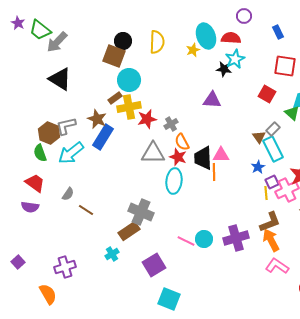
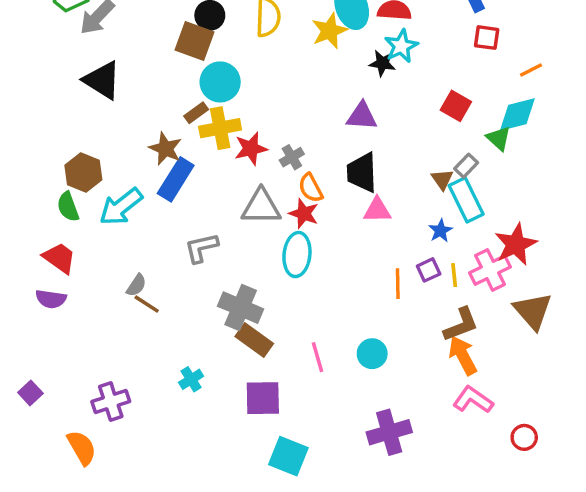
yellow star: (193, 50) -> (329, 31), size x1.5
red square: (285, 66) -> (487, 38), moved, size x0.7
gray L-shape: (66, 126) -> (201, 248), moved
black trapezoid: (203, 158) -> (362, 173), moved
orange line: (214, 172) -> (398, 284), moved
purple square: (272, 182) -> (429, 270), moved
gray semicircle: (68, 194) -> (136, 285), moved
brown rectangle: (129, 231) -> (254, 340), moved, turned 70
purple cross: (236, 238) -> (389, 432), moved
cyan circle: (204, 239) -> (372, 354), moved
pink line: (186, 241) -> (317, 357), turned 48
purple square: (154, 265) -> (263, 398), turned 30

